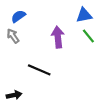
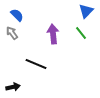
blue triangle: (84, 15) -> (86, 11), moved, turned -35
blue semicircle: (18, 16) -> (17, 15), turned 80

